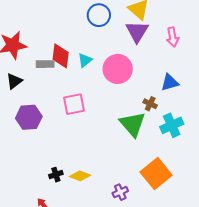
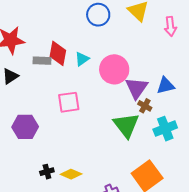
purple triangle: (137, 32) -> (137, 88), moved
pink arrow: (173, 37) -> (170, 26), moved
purple hexagon: (29, 117) -> (25, 127), moved

